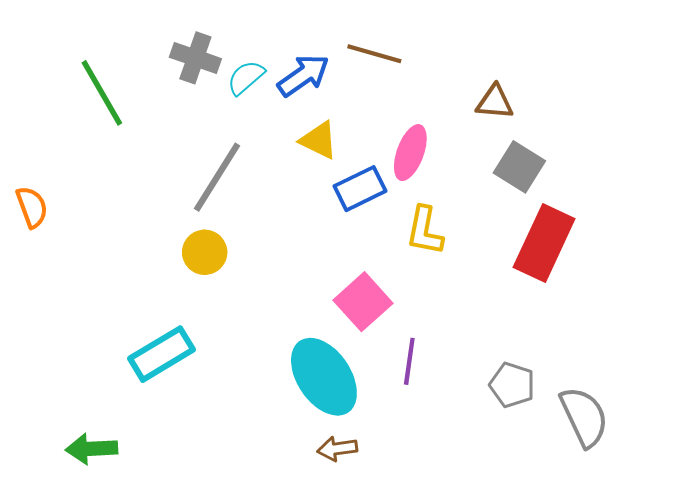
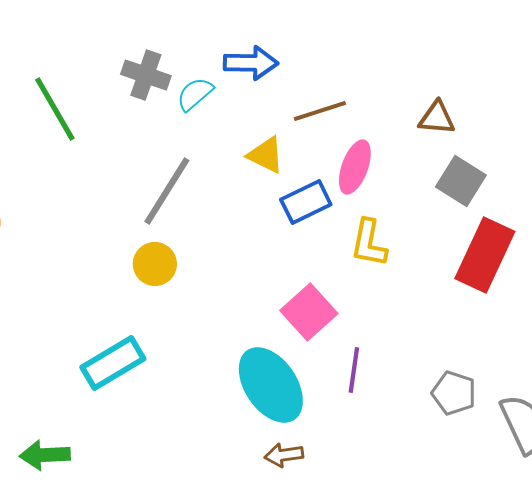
brown line: (374, 54) -> (320, 111), moved, turned -34
blue arrow: (303, 75) -> (251, 63), moved, turned 36

